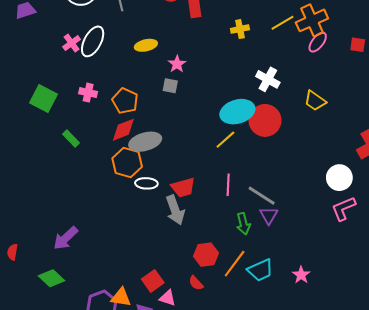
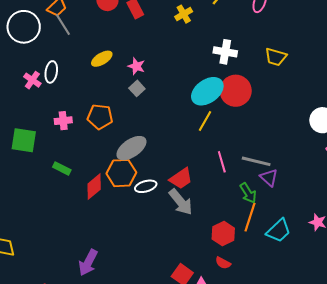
white ellipse: (93, 41) -> (51, 72), size x0.7
gray square: (170, 86) -> (137, 88), turned -35
red diamond: (123, 130) -> (94, 187), moved
orange line: (235, 264) -> (250, 217), moved

